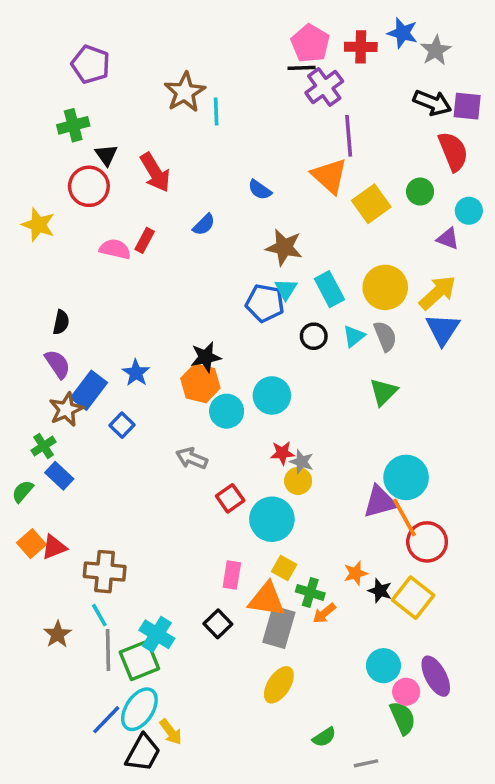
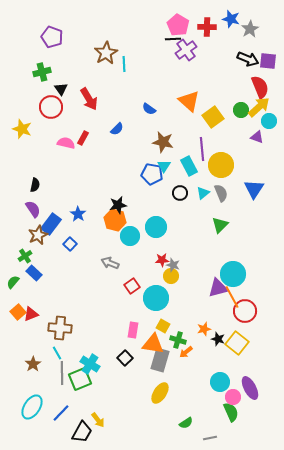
purple line: (349, 136) -> (202, 149), moved
yellow arrow: (437, 293) -> (259, 107), moved
cyan ellipse: (139, 709) -> (32, 407), moved

